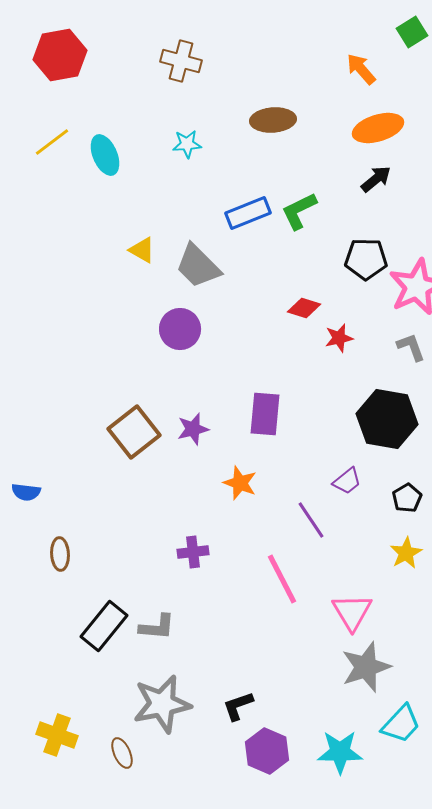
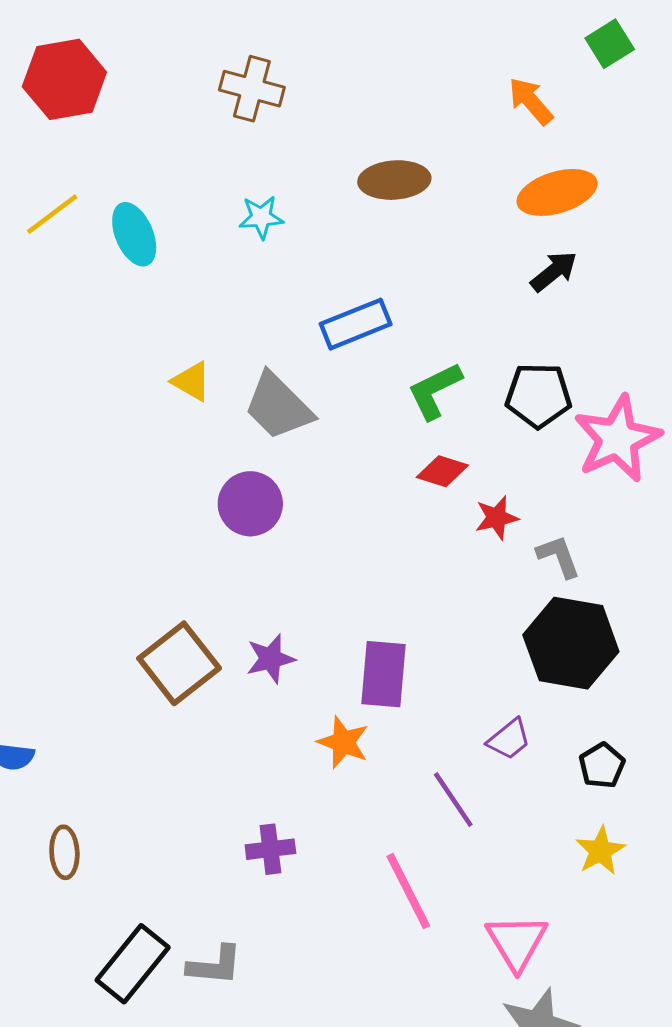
green L-shape: (299, 211) -> (435, 391), moved
gray L-shape: (411, 347) -> (559, 556), moved
purple rectangle: (265, 414) -> (384, 674), moved

